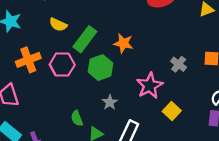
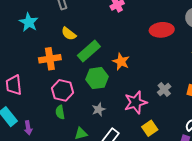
orange cross: (28, 60) -> (50, 59), moved
pink hexagon: (62, 65) -> (62, 90), moved
green semicircle: (77, 118) -> (60, 112), moved

